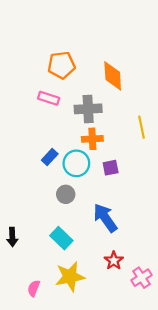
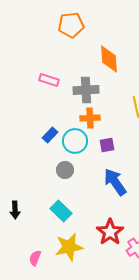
orange pentagon: (61, 65) -> (71, 25), moved
blue arrow: (105, 218) -> (115, 182), moved
red star: (114, 261) -> (110, 232), size x1.5

